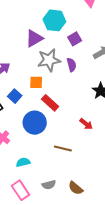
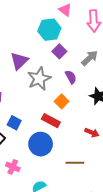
cyan hexagon: (54, 20) -> (49, 30), moved
purple semicircle: (71, 65) -> (71, 77), moved
orange square: (36, 82) -> (62, 101), moved, turned -32

